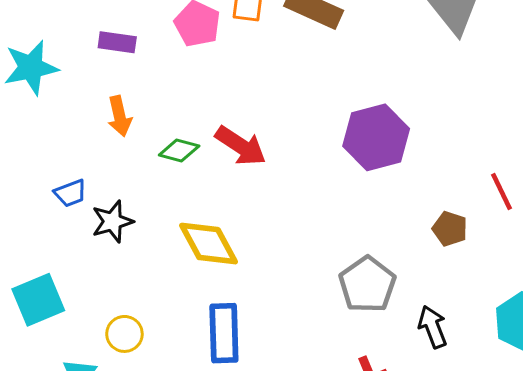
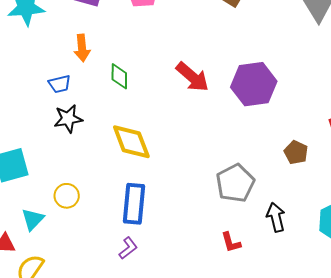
red arrow: (241, 146) -> (192, 77), moved
green diamond: (179, 151) -> (119, 76), turned 68
blue trapezoid: (70, 193) -> (60, 84), moved

